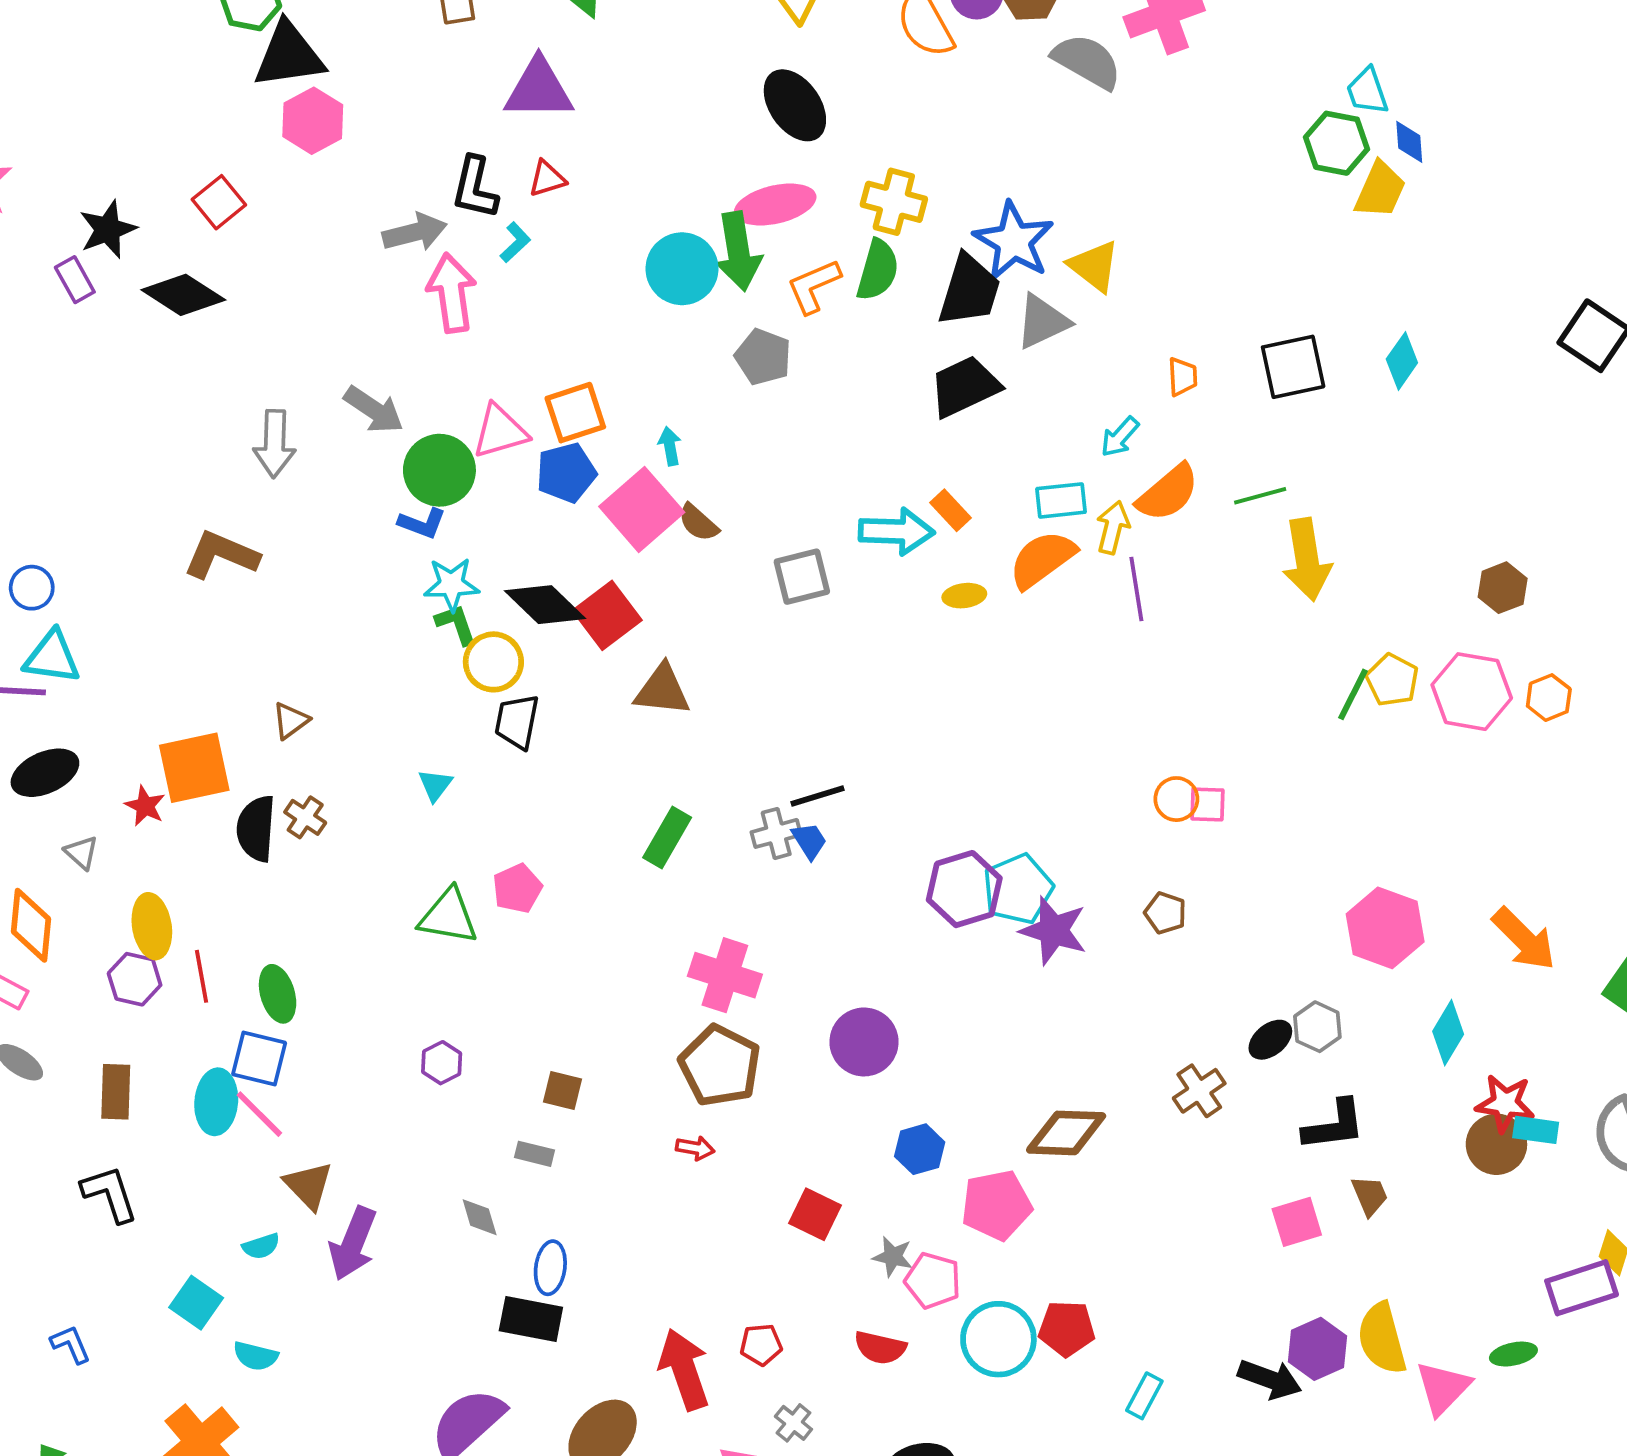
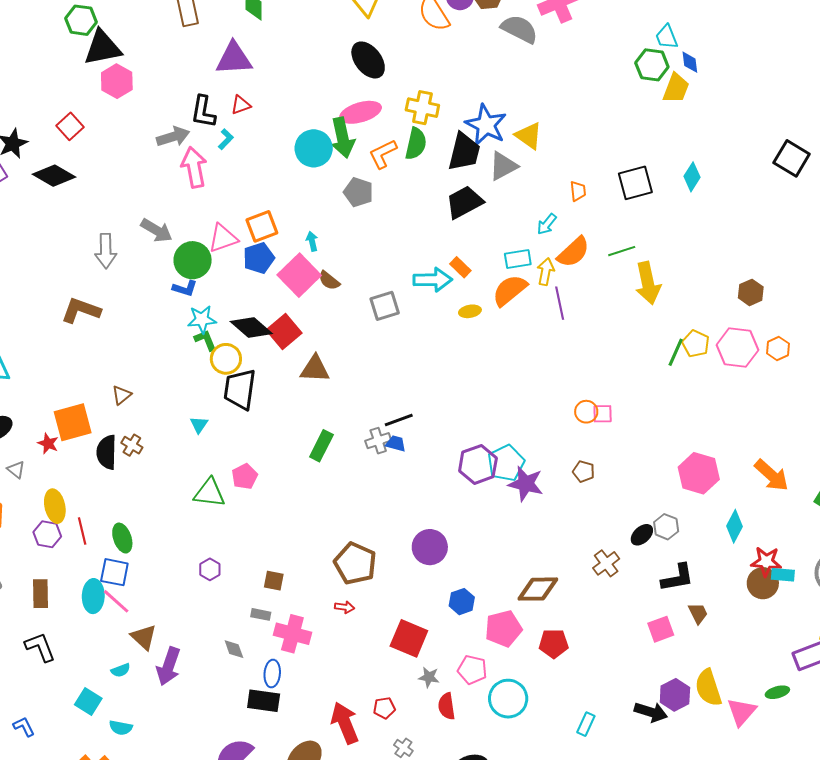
black trapezoid: (517, 722) -> (240, 389), size x1.4
blue trapezoid: (809, 841) -> (396, 443), turned -40
pink cross: (725, 975) -> (292, 634), moved
red square: (815, 1214) -> (409, 638), size x1.4
gray star: (893, 1257) -> (429, 677), moved
red pentagon: (1067, 1329) -> (554, 644), moved
red semicircle: (880, 1348) -> (447, 706), turned 72

